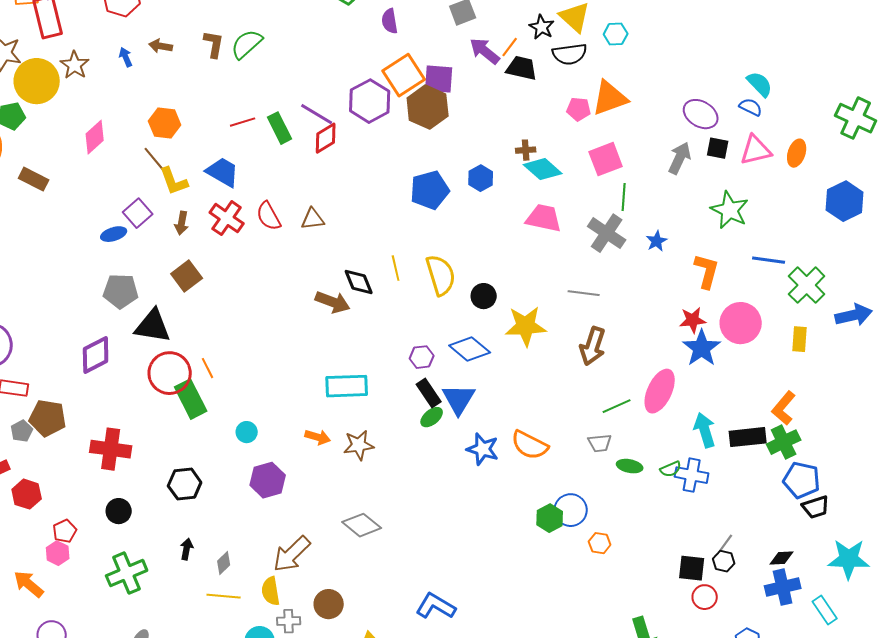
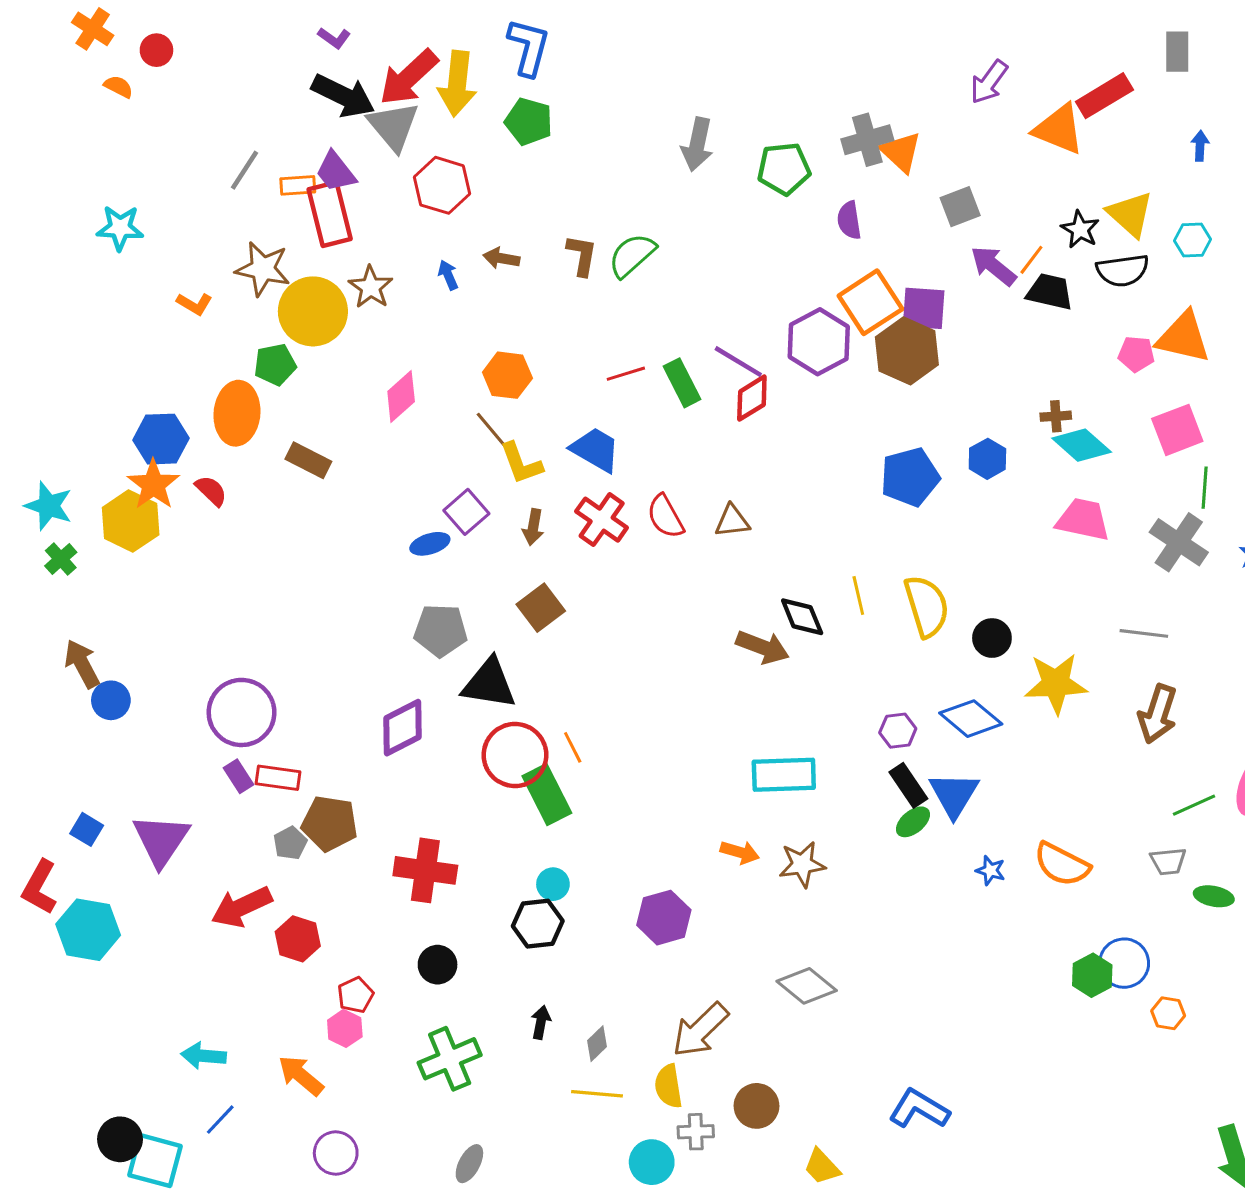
orange triangle: (610, 98) -> (1183, 337), turned 33
cyan circle: (247, 432) -> (553, 884), moved
blue star: (483, 449) -> (990, 870), size x0.6

